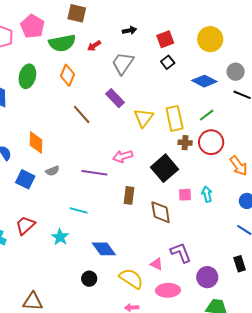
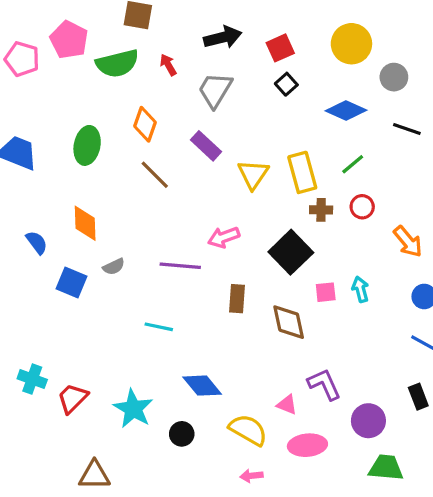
black arrow: (129, 30) -> (223, 37), size x1.6
red arrow: (94, 46) -> (168, 65), turned 96
gray circle: (236, 72) -> (394, 77), moved
orange diamond: (67, 75) -> (145, 124), moved
green ellipse: (27, 76) -> (87, 145), moved
red circle: (211, 142) -> (362, 207), size x0.6
red trapezoid: (25, 225) -> (73, 398), moved
cyan star: (60, 237) -> (133, 409), moved, size x1.4

